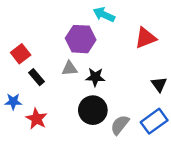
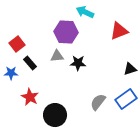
black triangle: (159, 84) -> (130, 69), turned 48
blue star: (13, 102) -> (11, 73), moved
black circle: (93, 110) -> (55, 115), moved

